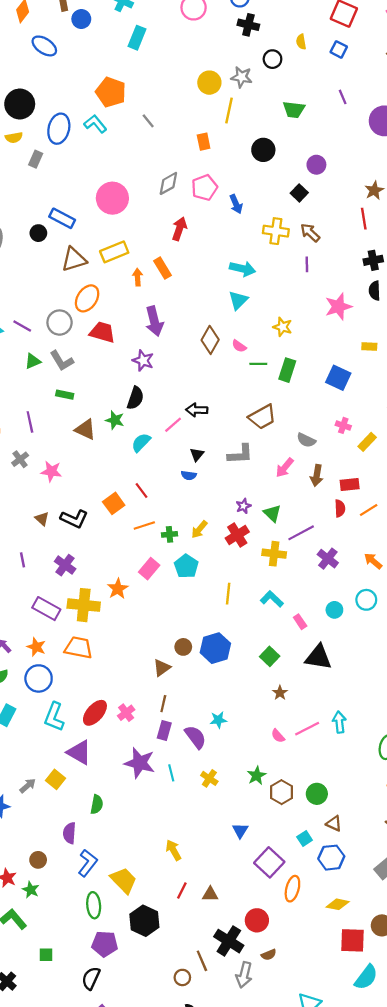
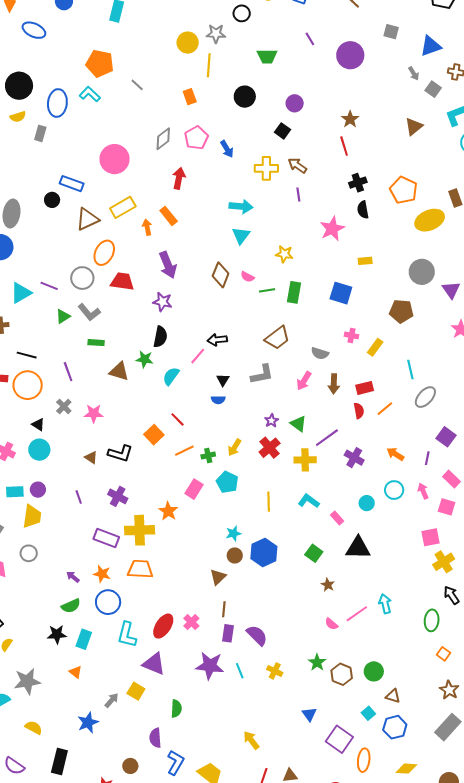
cyan star: (218, 720) -> (234, 533), moved

